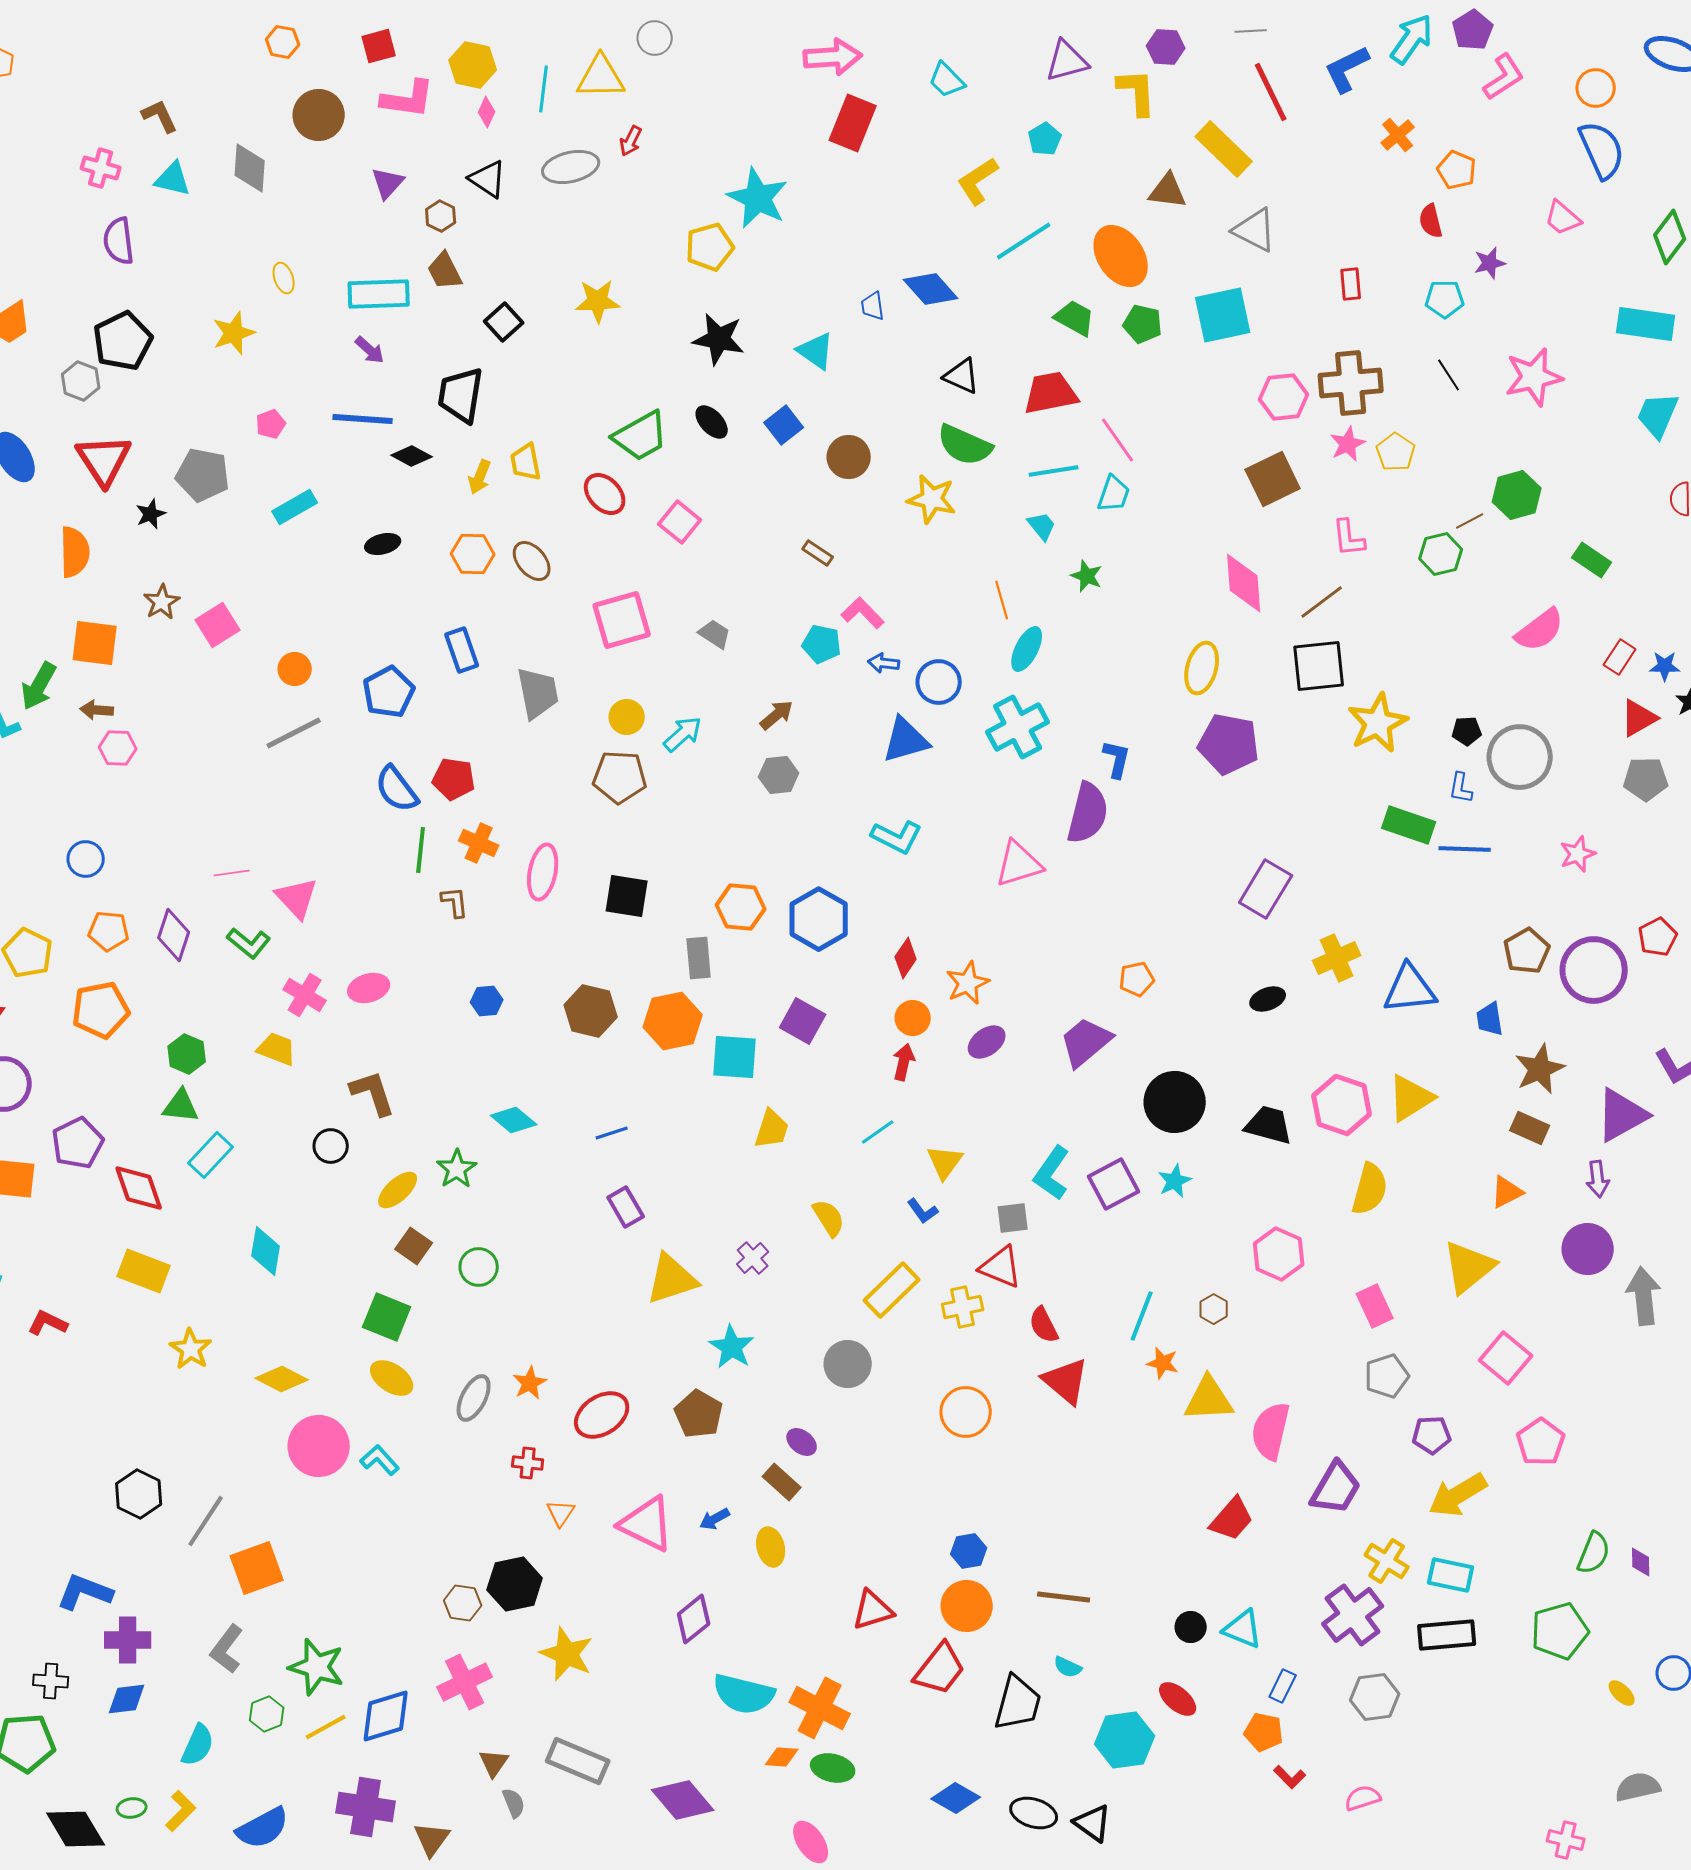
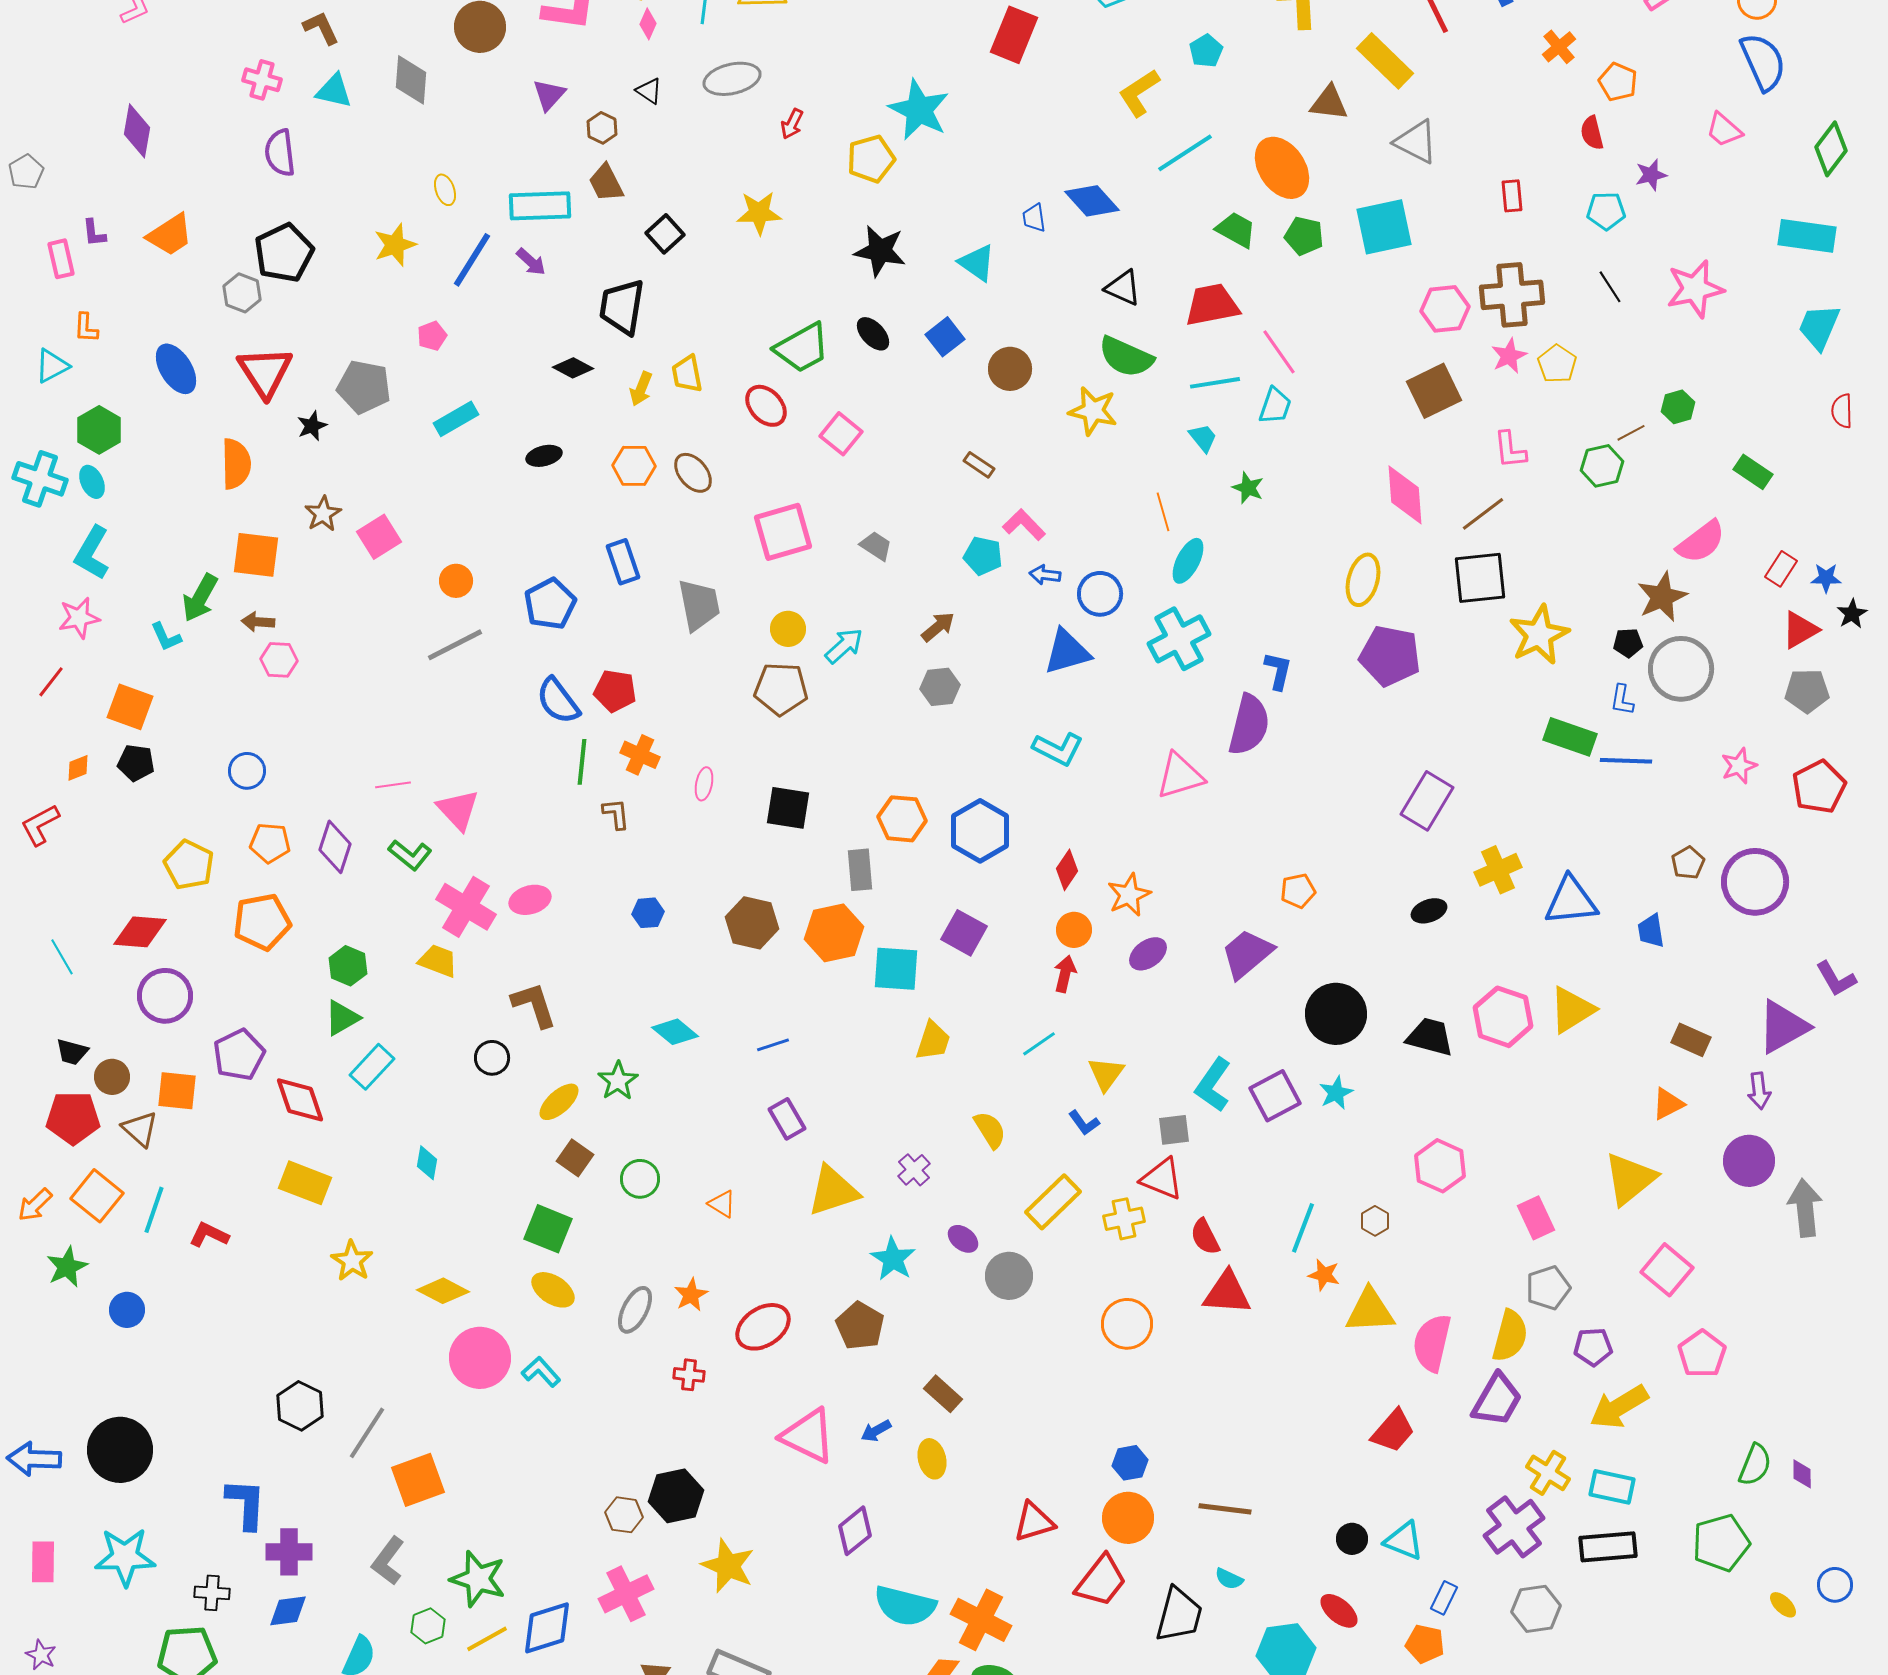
red arrow: (631, 141) -> (792, 124), moved
black triangle: (488, 179) -> (649, 91), size x0.7
blue line: (363, 419) -> (472, 260), moved, turned -62
green hexagon: (1517, 495) -> (1678, 407), size x0.7
pink ellipse: (543, 872) -> (704, 784), size x0.6
red pentagon: (1658, 937) -> (1819, 787), moved, size x1.4
brown pentagon: (1527, 951) -> (1688, 863), size x0.7
pink cross: (305, 995) -> (466, 907), size x1.4
brown star: (1540, 1069) -> (1662, 597), moved
green triangle: (181, 1106) -> (342, 1018), turned -36
yellow semicircle: (1370, 1189) -> (1510, 1336), moved
cyan diamond: (266, 1251) -> (427, 1163), size x0.7
red triangle: (1066, 1381) -> (1227, 1293), turned -36
purple ellipse: (802, 1442) -> (963, 1239), moved
orange triangle: (561, 1513) -> (722, 1204), moved, turned -32
blue L-shape: (85, 1592) -> (246, 1504), turned 72

